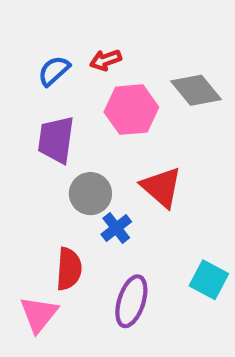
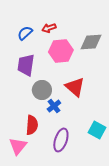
gray diamond: (196, 90) -> (91, 42), turned -55

